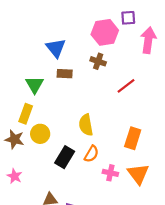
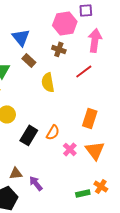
pink arrow: (148, 40) -> (95, 40), moved
brown rectangle: (65, 74) -> (29, 60), turned 40
yellow semicircle: (86, 125) -> (48, 82), moved
pink cross: (110, 173) -> (70, 149), turned 32

